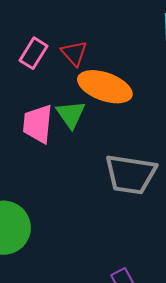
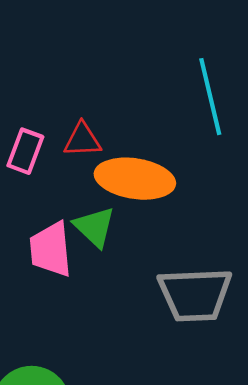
red triangle: (74, 53) -> (82, 140), turned -40

